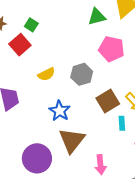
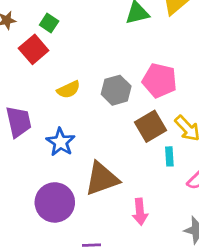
pink pentagon: (111, 49) -> (160, 80), moved
blue star: (60, 111) -> (60, 142), moved
brown triangle: (72, 140) -> (102, 179), turned 32

